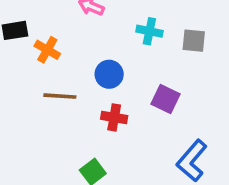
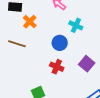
cyan cross: (149, 31) -> (76, 25), moved
brown line: (60, 96) -> (17, 44), moved

